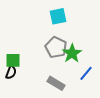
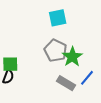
gray rectangle: (56, 83) -> (66, 83), moved

